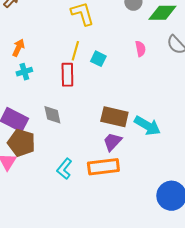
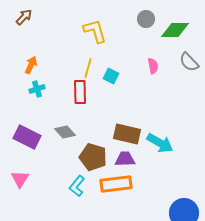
gray diamond: (52, 115) -> (65, 132), turned -30
purple trapezoid: (112, 142) -> (125, 159), turned 45
brown pentagon: (21, 143) -> (93, 157), moved

